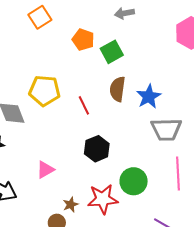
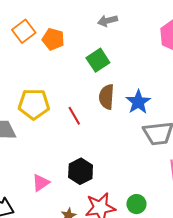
orange pentagon: (83, 40) -> (53, 39), moved
black hexagon: (97, 149) -> (81, 171), moved
green circle: (134, 181) -> (136, 204), moved, size x0.7

